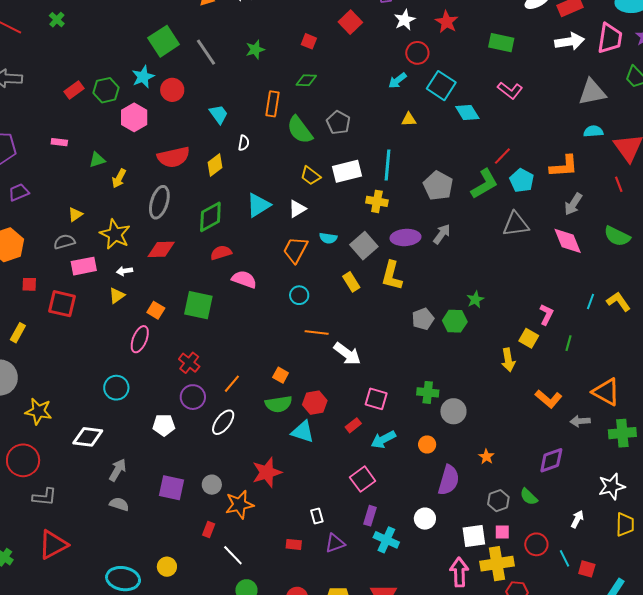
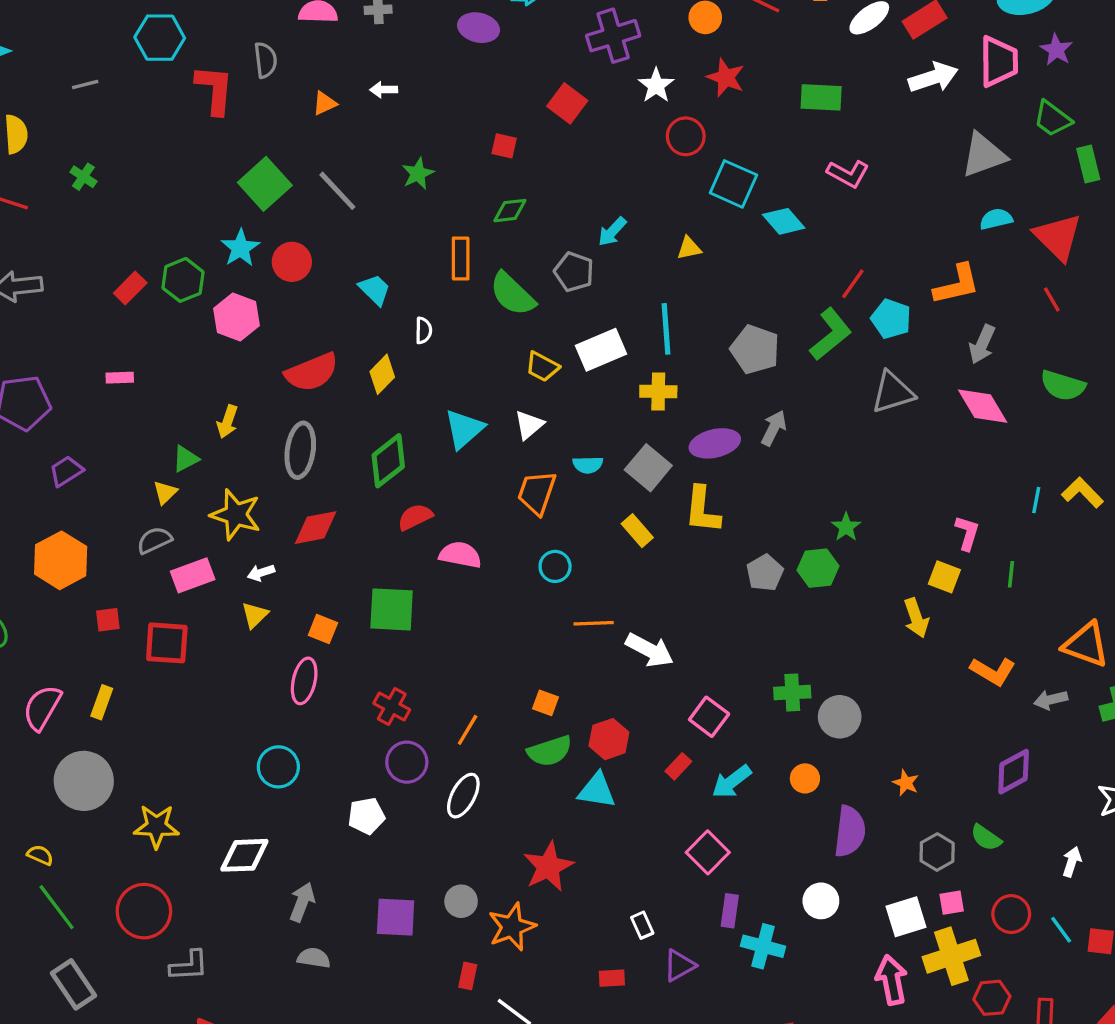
cyan arrow: (397, 81) -> (612, 232), moved
green triangle: (97, 160) -> (186, 459), moved
pink square: (376, 399) -> (709, 717), turned 30

